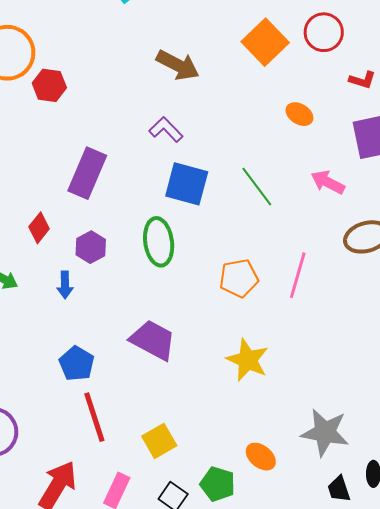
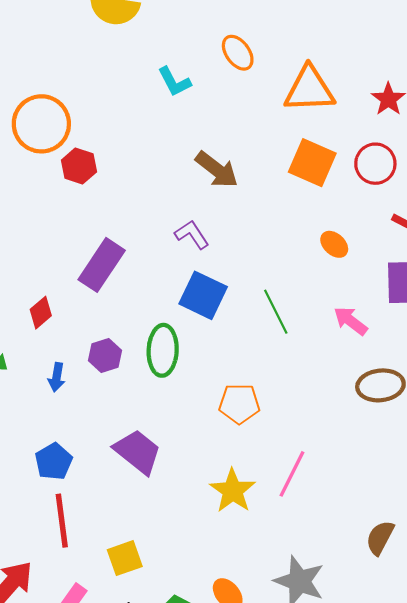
orange square: (265, 42) -> (312, 163), turned -33
purple hexagon: (91, 247) -> (105, 356), moved
pink line: (298, 275) -> (292, 474), moved

